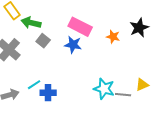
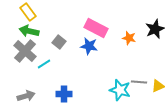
green arrow: (31, 23) -> (29, 31), moved
cyan line: (34, 85) -> (44, 64), moved
gray line: (123, 95) -> (139, 82), moved

